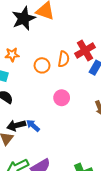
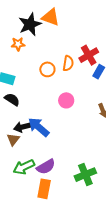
orange star: (12, 55) -> (18, 44), moved
blue arrow: (33, 126) -> (39, 127), size x1.6

